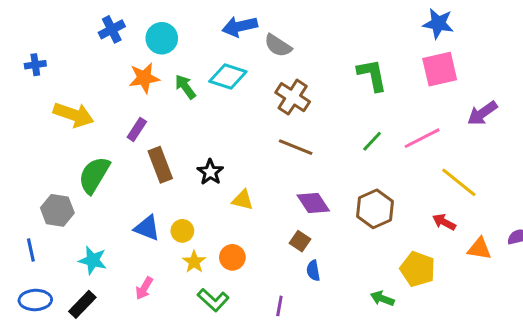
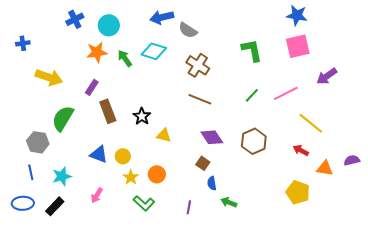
blue line: (31, 250) -> (31, 172), moved
cyan star: (93, 260) -> (62, 176), turned -30
yellow pentagon: (418, 269) -> (298, 192), moved
green arrow: (382, 299) -> (229, 202), moved

